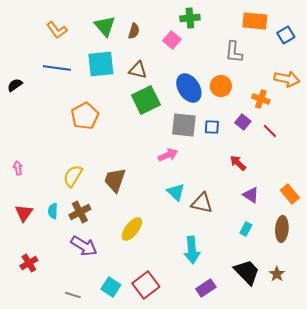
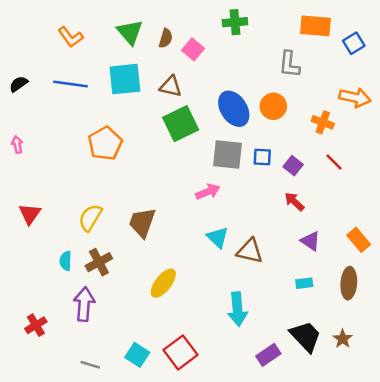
pink square: (172, 40) -> (193, 49), moved
black semicircle: (15, 85) -> (19, 84), moved
purple square: (243, 122) -> (293, 166), moved
pink arrow: (18, 168) -> (17, 145), moved
red triangle: (24, 213) -> (30, 214), moved
cyan rectangle: (246, 229) -> (304, 283), turned 56
purple arrow: (84, 246) -> (84, 304), moved, turned -116
purple rectangle: (206, 288) -> (268, 355), moved

